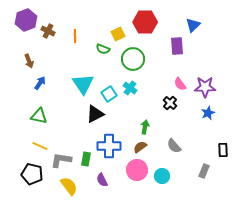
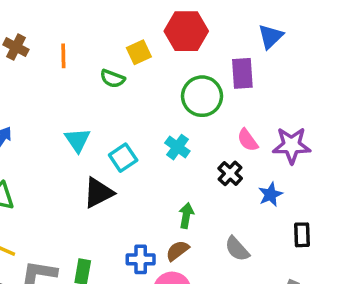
green circle: (133, 59) -> (202, 96), moved
cyan triangle: (83, 84) -> (77, 140), size x0.7
cyan cross: (130, 88) -> (177, 147), moved
blue star: (208, 113) -> (270, 194), moved
blue cross: (109, 146) -> (141, 259), moved, size x0.7
black rectangle: (223, 150) -> (302, 235), moved

